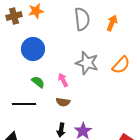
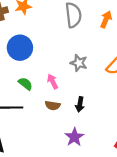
gray star: (87, 63) -> (79, 63), size x0.7
black arrow: (61, 130) -> (80, 104), moved

